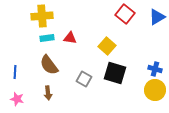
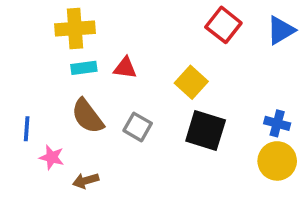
gray square: (84, 79) -> (138, 127), moved
brown arrow: (48, 93) -> (86, 181), moved, turned 80
pink star: (17, 99) -> (52, 157), moved

